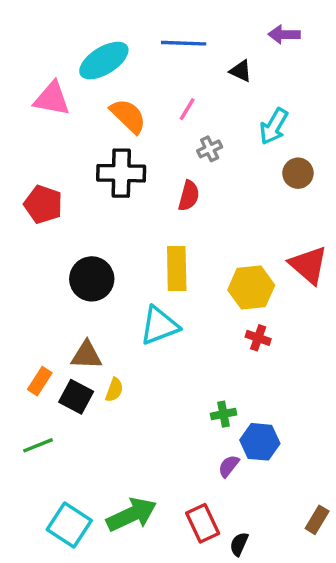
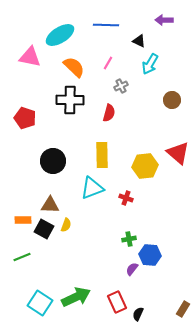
cyan arrow: (274, 126) -> (150, 64), moved
red cross: (258, 338) -> (126, 198), moved
orange rectangle: (40, 381) -> (23, 220), turned 56
brown rectangle: (317, 520) -> (183, 309), moved

